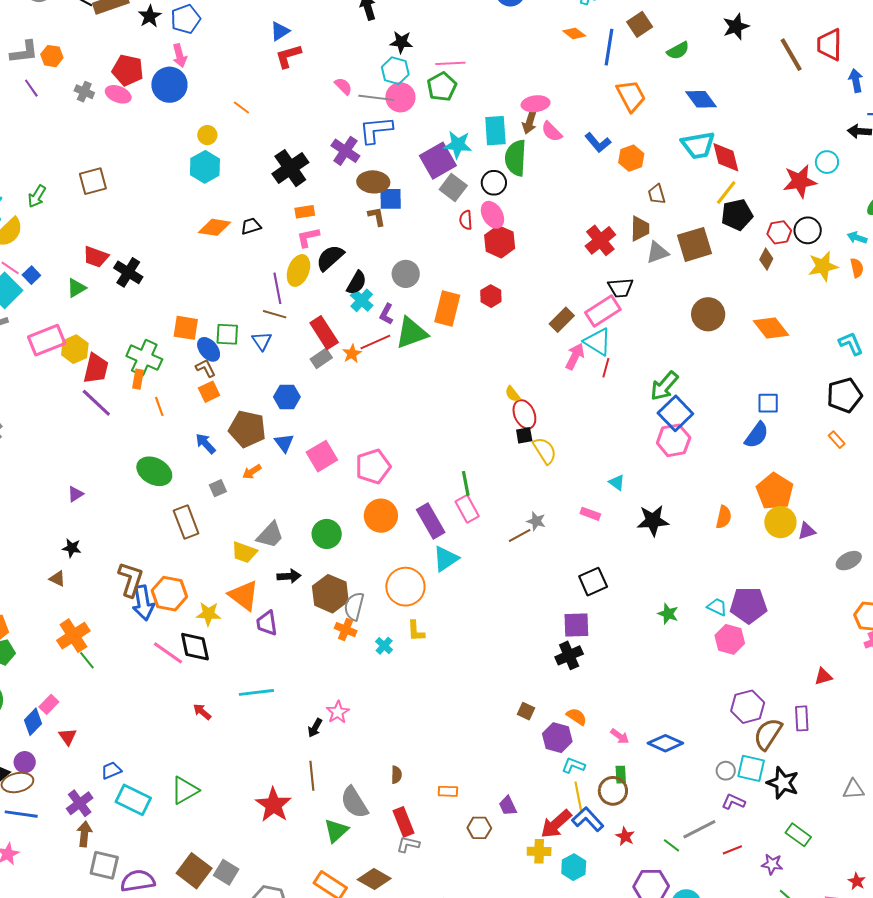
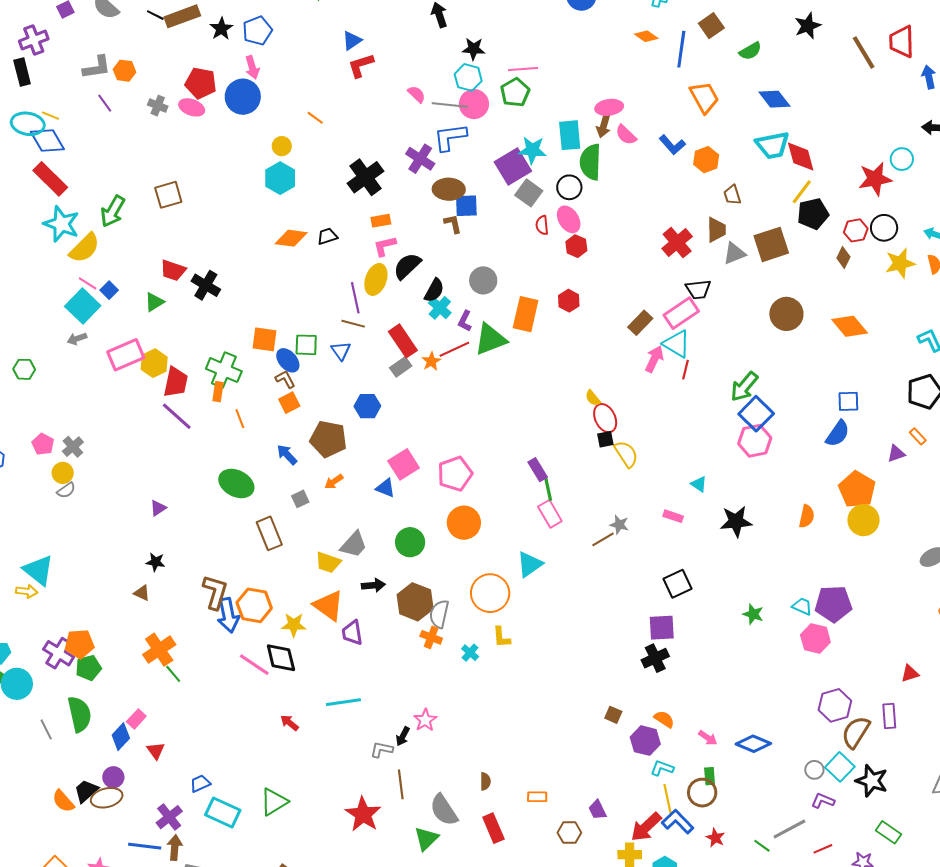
green arrow: (37, 196) -> (113, 211), size x1.4
red hexagon: (500, 242) -> (576, 246), size x0.7
blue triangle: (284, 443) -> (386, 488), moved, turned -30
purple rectangle: (431, 521) -> (538, 470), moved, size x0.7
purple triangle: (807, 531) -> (896, 454), moved
cyan square: (751, 768) -> (840, 767), turned 32
blue line: (21, 814) -> (145, 846), moved
gray L-shape: (408, 844) -> (382, 750), moved

